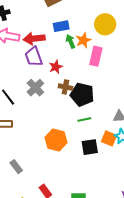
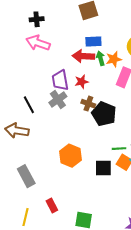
red arrow: (34, 39) -> (83, 56), moved
purple trapezoid: (34, 57) -> (60, 80), moved
green line: (84, 119) -> (119, 149), moved
gray rectangle: (16, 167) -> (26, 176), size x1.5

